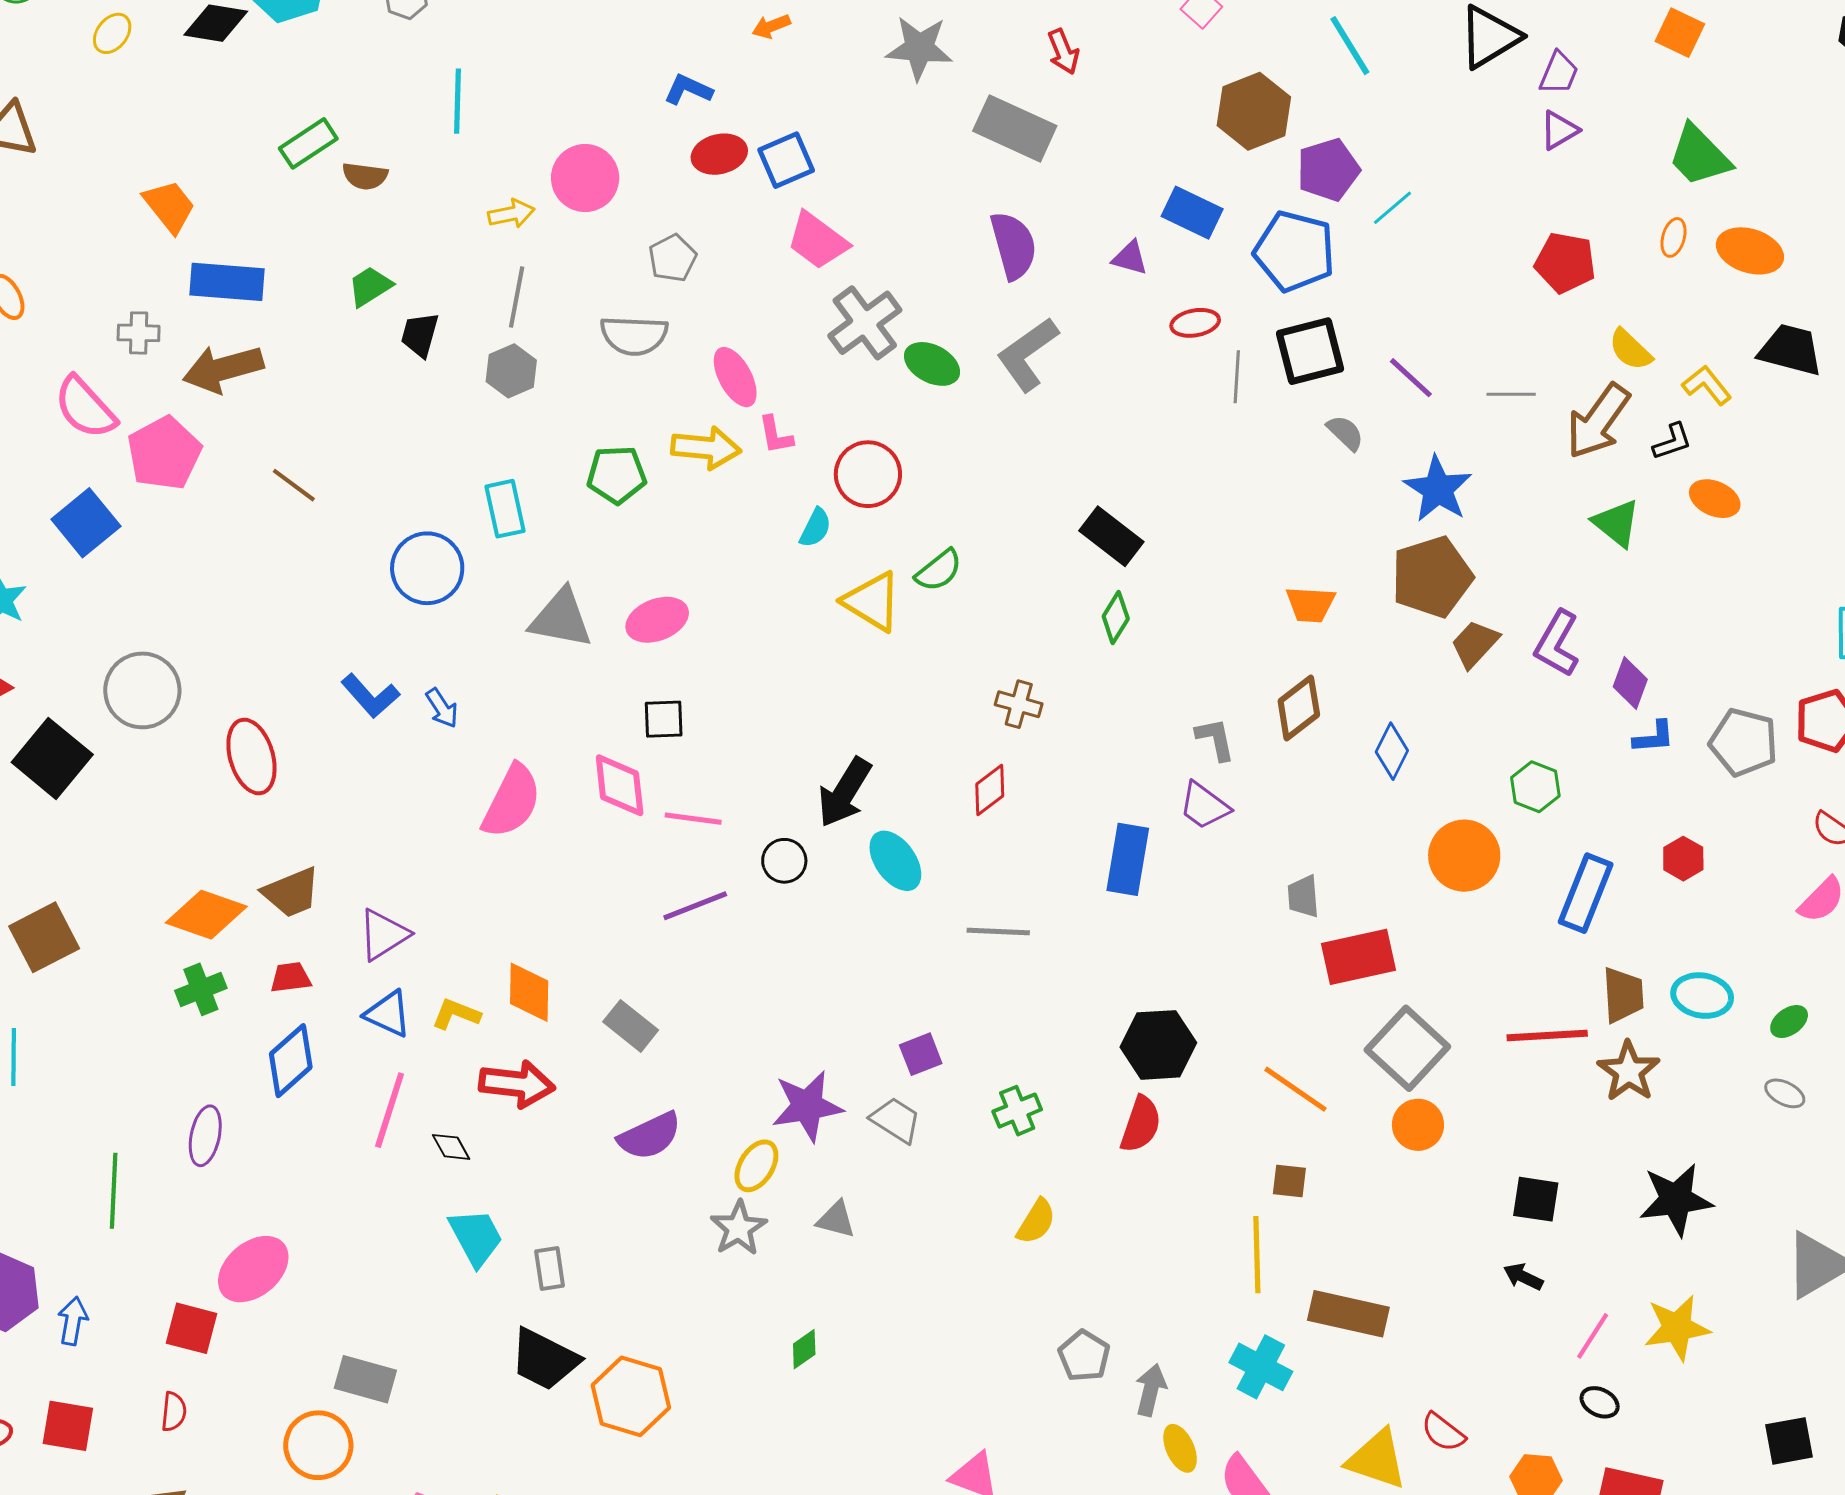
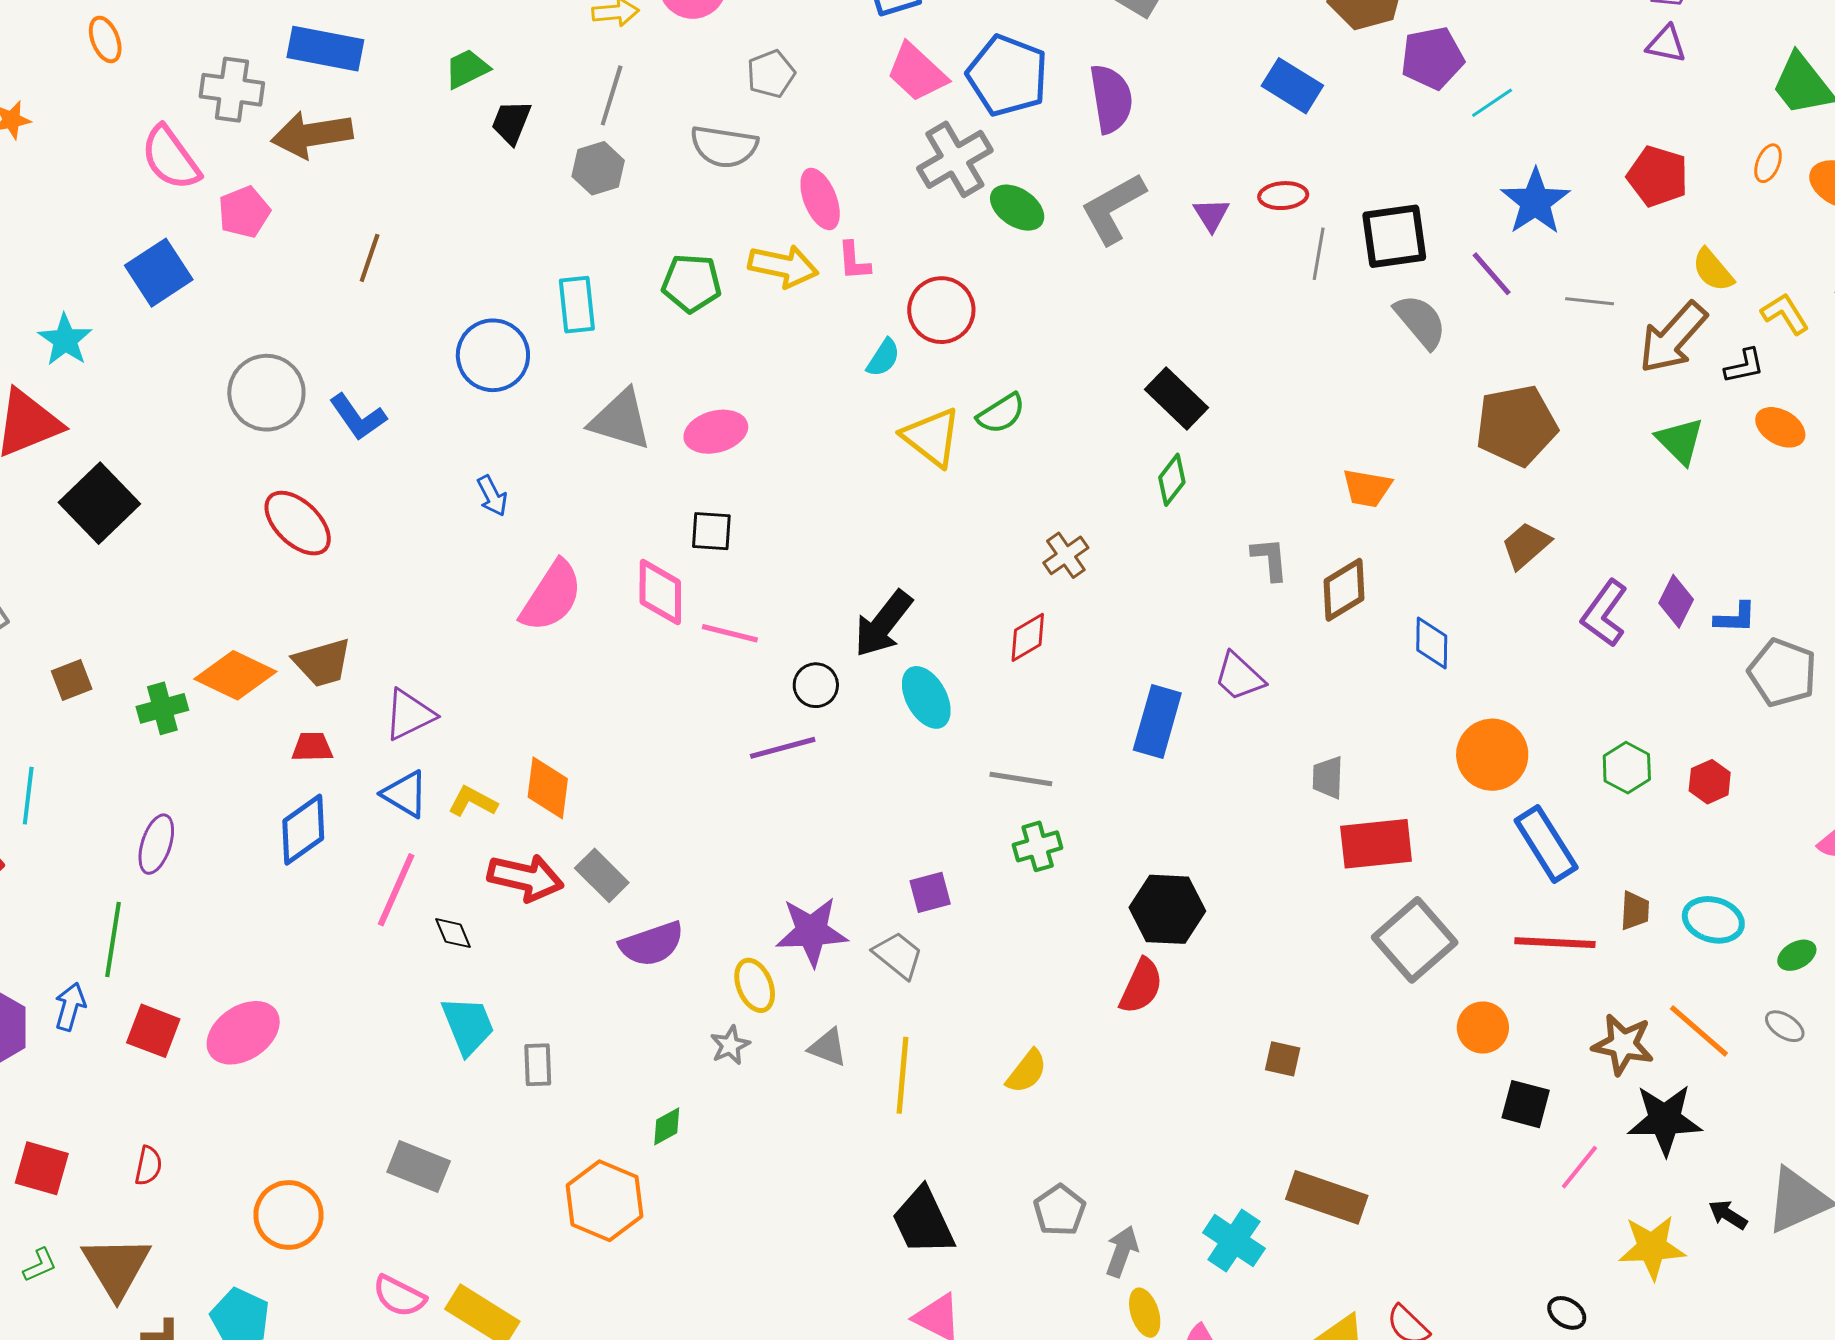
purple triangle: (1559, 130) -> (1666, 44), turned 36
blue pentagon: (1294, 251) -> (1007, 75), moved
purple triangle: (1130, 258) -> (1211, 215), moved, turned 36
gray cross: (139, 333) -> (232, 90), size x1.5
gray semicircle: (1345, 433) -> (1420, 321), size x1.5
pink pentagon: (164, 453) -> (244, 212), size x0.7
brown line: (294, 485) -> (370, 258), turned 66
blue star: (1438, 489) -> (1535, 202), moved
brown pentagon: (1432, 577) -> (1516, 425), moved
purple L-shape: (1557, 644) -> (1604, 613), moved
gray circle: (142, 690) -> (266, 393), moved
blue L-shape: (370, 696) -> (358, 417), moved
brown cross: (1019, 704) -> (1066, 555), turned 33
blue L-shape: (1654, 737) -> (1735, 618), moved
gray L-shape: (1215, 739) -> (1270, 559), moved
blue diamond: (1392, 751) -> (1432, 643), turned -32
red ellipse: (251, 756) -> (298, 523), turned -36
green hexagon: (1535, 787) -> (1627, 768), moved
blue rectangle: (1586, 893) -> (1546, 844), moved, turned -60
purple line: (695, 906) -> (783, 748), moved
brown square: (44, 937) -> (72, 680), size x0.6
green cross: (201, 989) -> (162, 708), moved
brown trapezoid: (1623, 995) -> (1635, 911), size x0.7
gray rectangle: (631, 1026) -> (602, 875), moved
brown star: (1629, 1071) -> (1623, 1044), moved, turned -30
orange line: (1295, 1089) -> (1699, 1031), moved
green cross: (1017, 1111) -> (1038, 846), moved
orange circle: (1418, 1125) -> (1483, 1028), moved
purple ellipse: (205, 1136) -> (156, 844), moved
yellow ellipse: (756, 1166) -> (755, 985), turned -60
gray star: (739, 1228) -> (730, 1045), size x0.7
yellow line: (1257, 1255) -> (903, 1075), moved
black arrow: (1523, 1277) -> (1728, 1215), moved
blue arrow: (73, 1321) -> (70, 1007), moved
red square: (191, 1328) -> (153, 1031), moved
pink line: (1593, 1336) -> (1579, 1167), moved
green diamond: (804, 1349) -> (667, 1126), moved
black trapezoid: (544, 1359) -> (923, 1221), moved, turned 32
gray rectangle: (365, 1379) -> (419, 1167), moved

